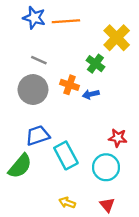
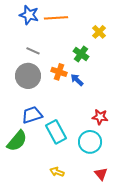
yellow cross: (117, 38) -> (99, 32), size x0.6
blue arrow: (91, 94) -> (77, 80), turned 56
red triangle: (107, 205) -> (101, 174), moved

